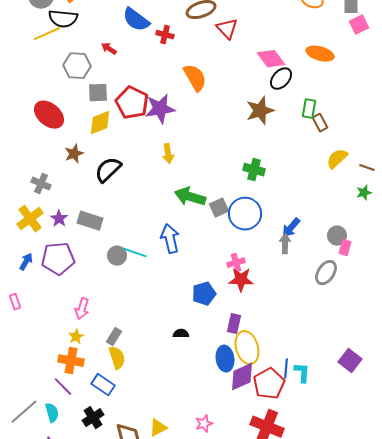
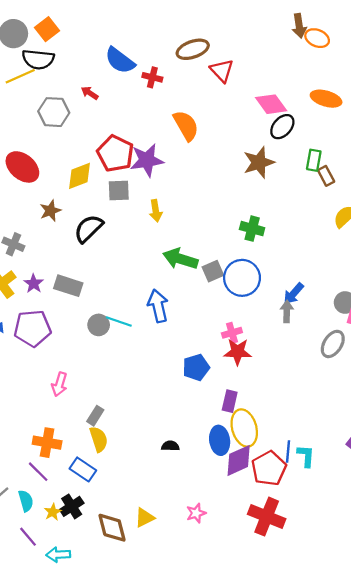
gray square: (98, 93) -> (119, 190), moved
black semicircle: (181, 334) -> (170, 446), moved
yellow star: (76, 337) -> (53, 512), moved

